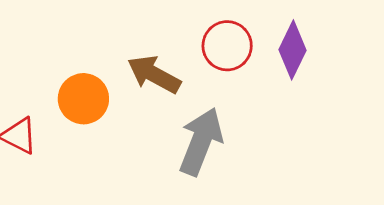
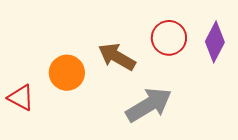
gray arrow: (201, 142) -> (149, 105), turned 36

